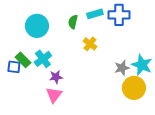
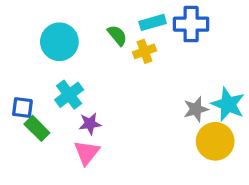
green semicircle: (73, 22) -> (117, 35), turned 128
yellow cross: (90, 44) -> (145, 51), moved, turned 32
green rectangle: (23, 60) -> (37, 128), moved

